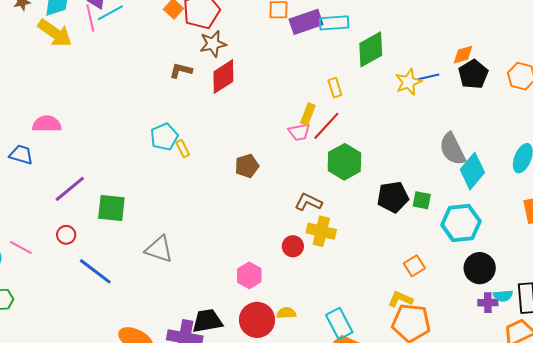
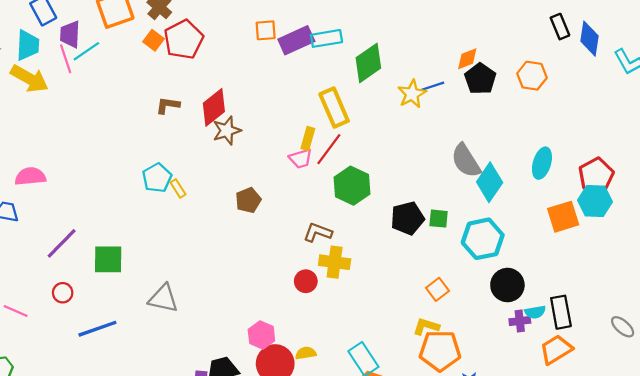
brown star: (213, 44) -> (227, 131), moved
yellow rectangle: (335, 88) -> (334, 108), size x1.8
blue line: (95, 271) -> (97, 329), turned -51
pink hexagon: (249, 275) -> (261, 335), moved

